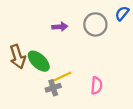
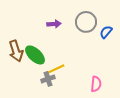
blue semicircle: (122, 13) -> (106, 32), moved
pink semicircle: (96, 86) -> (96, 84), moved

